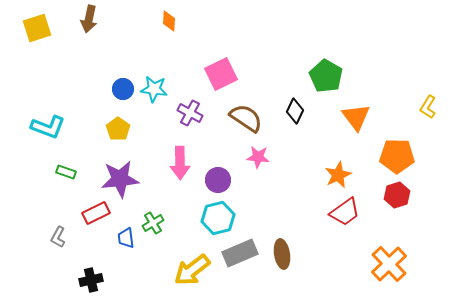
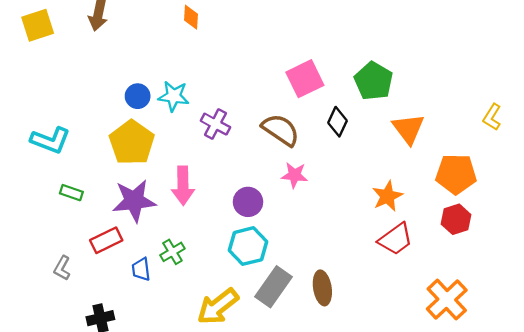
pink square: (221, 74) -> (305, 79), moved
yellow pentagon: (118, 129) -> (132, 143), size x1.6
pink arrow: (180, 163) -> (183, 186), moved
gray rectangle: (240, 253) -> (274, 287), turned -32

